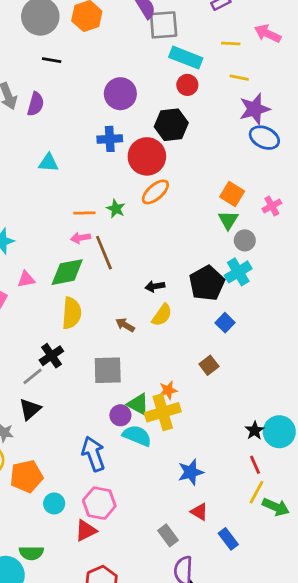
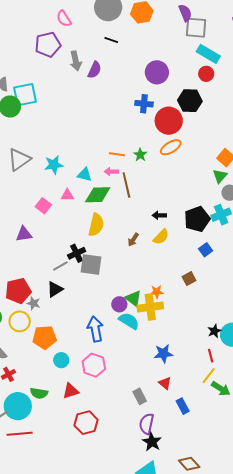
cyan triangle: (48, 163) -> (85, 175), moved
brown arrow: (125, 325) -> (133, 240), turned -96
gray square: (108, 370) -> (91, 265), moved
red triangle: (86, 531) -> (71, 391), moved

